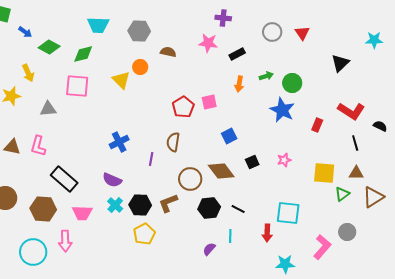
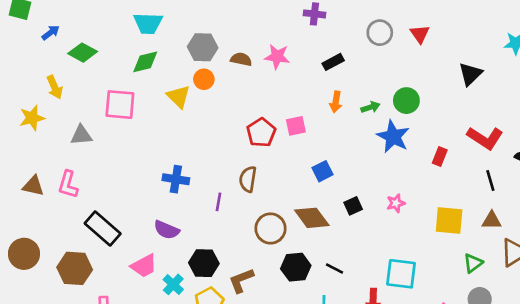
gray hexagon: (139, 31) -> (203, 47), moved
blue arrow: (25, 32) -> (51, 33), turned -72
pink star: (208, 43) -> (277, 57), moved
green diamond: (83, 54) -> (145, 62), moved
green arrow: (266, 76) -> (370, 107), moved
blue cross: (119, 142) -> (176, 179), turned 36
green triangle: (342, 194) -> (473, 263), moved
brown L-shape: (168, 203) -> (241, 280), moved
cyan cross: (115, 205) -> (173, 284), moved
pink trapezoid: (82, 213) -> (144, 266), moved, turned -30

